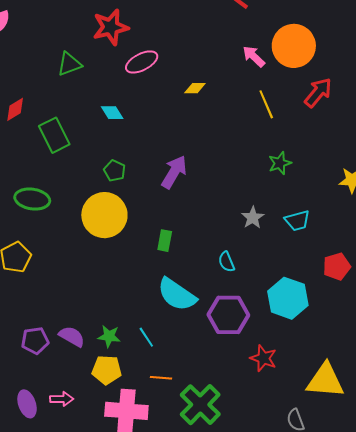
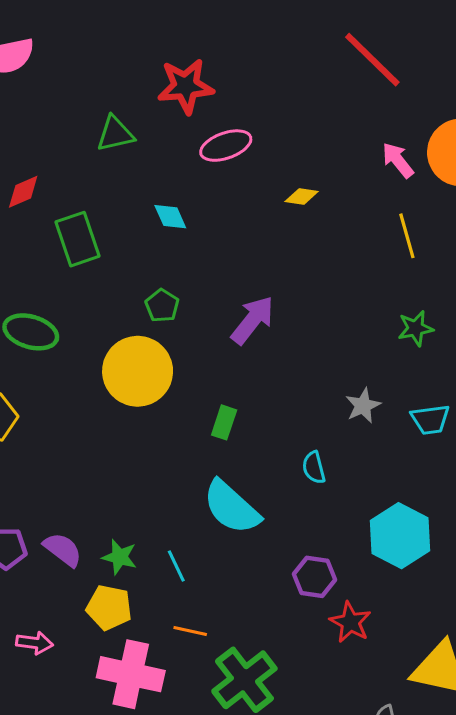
purple hexagon: (228, 315) -> (314, 577), moved, size x0.7

